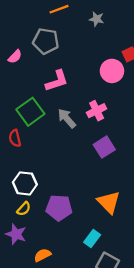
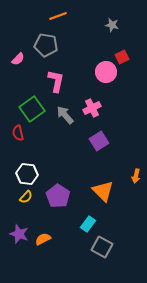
gray star: (97, 19) -> (112, 25), moved
pink L-shape: (57, 81) -> (56, 81), turned -60
purple pentagon: (59, 208) -> (58, 196), turned 30
purple star: (16, 234) -> (19, 234), moved

